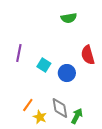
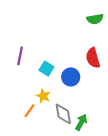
green semicircle: (69, 18) -> (95, 19), moved
yellow star: (40, 117) -> (43, 96), moved

